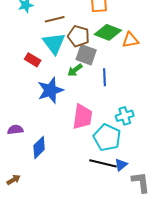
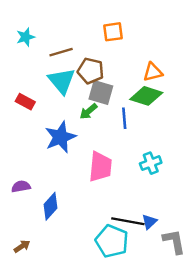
green diamond: (108, 32) -> (146, 96), moved
red rectangle: (33, 60) -> (25, 102), moved
cyan pentagon: (107, 138) -> (112, 241), moved

